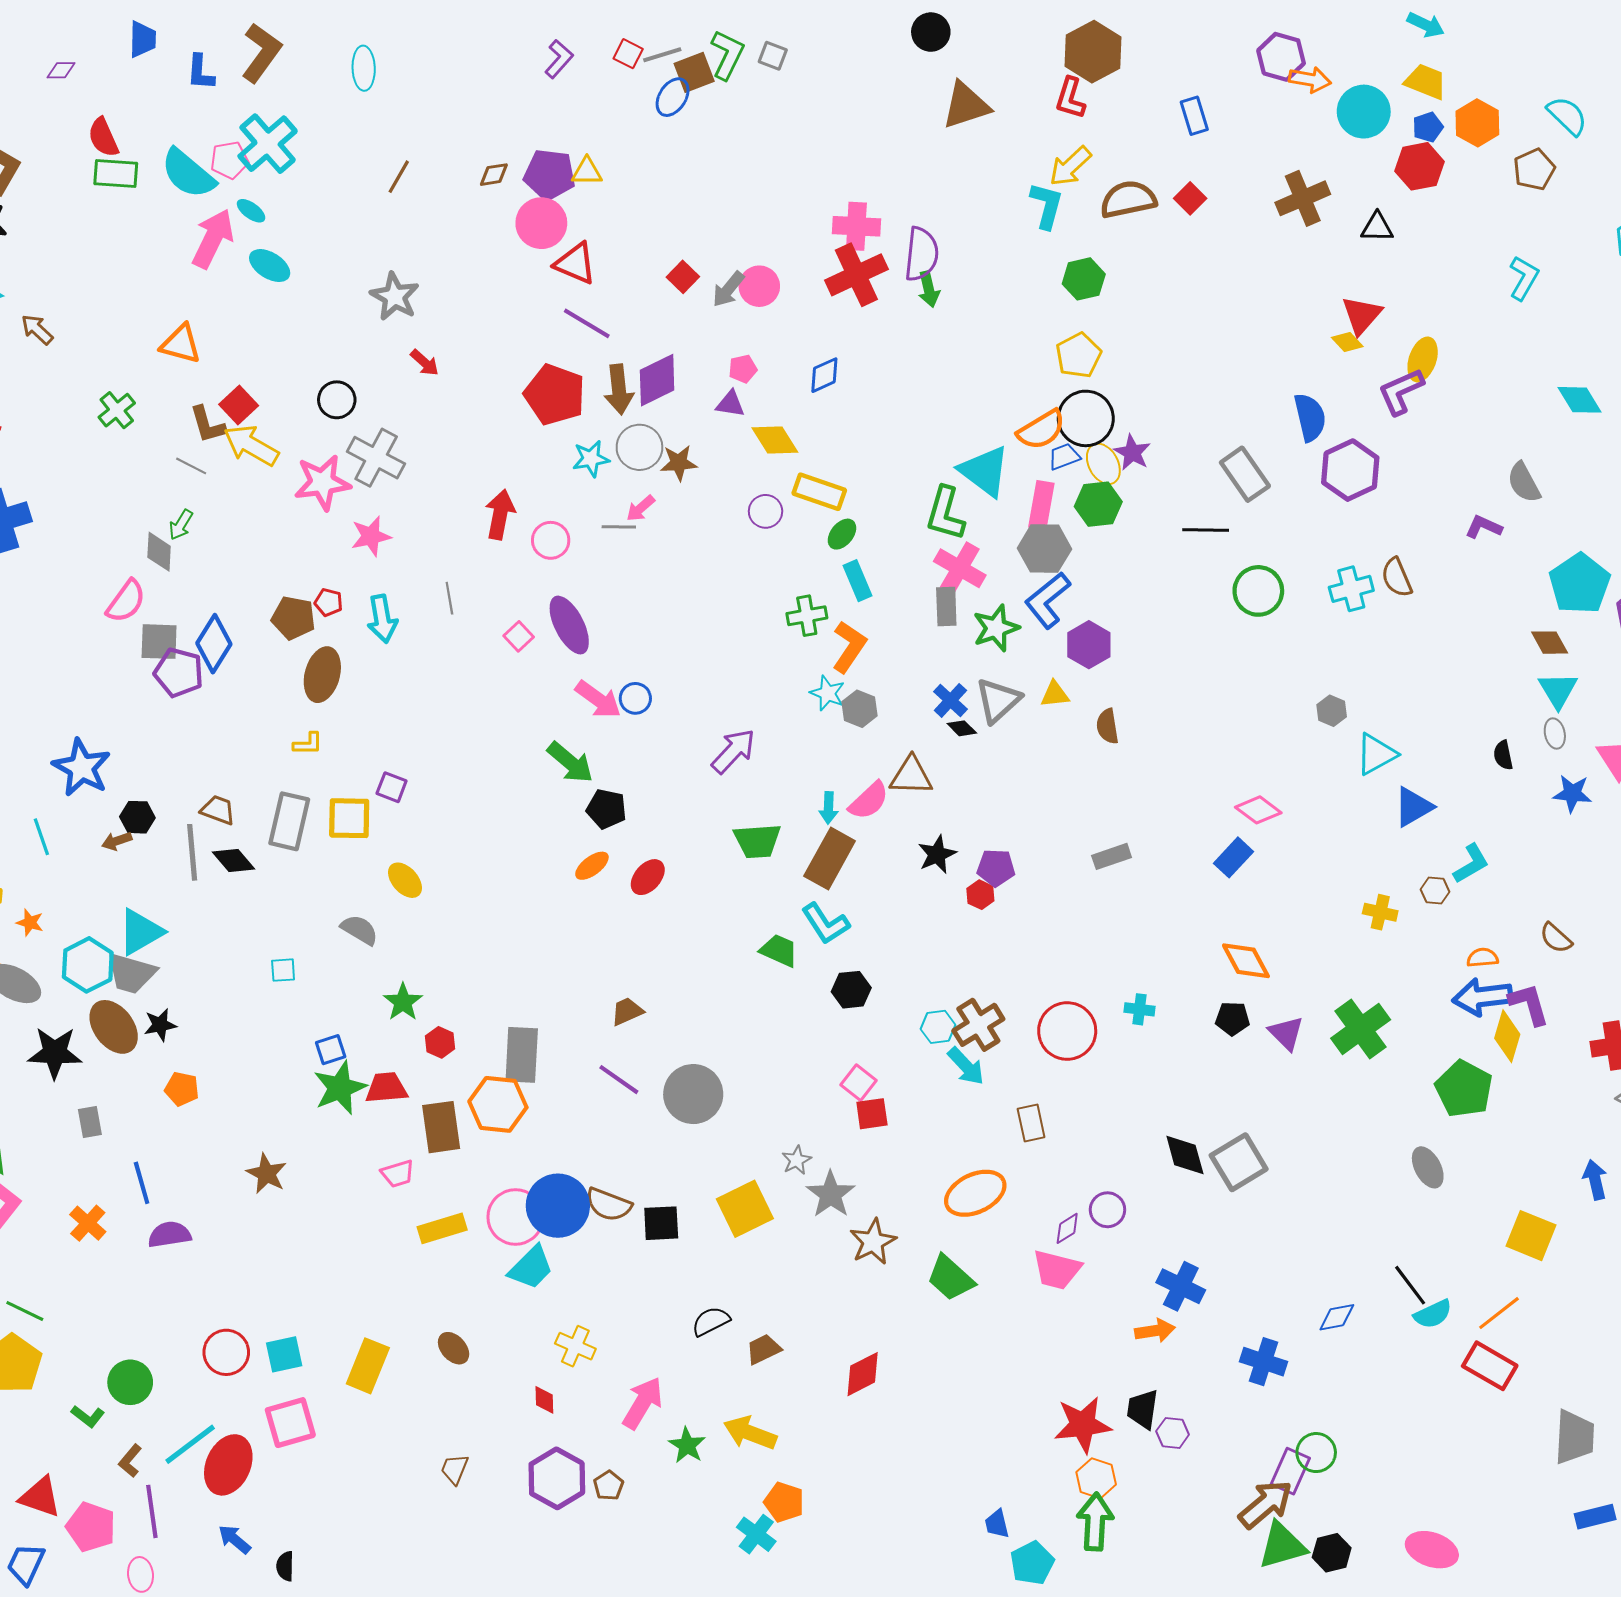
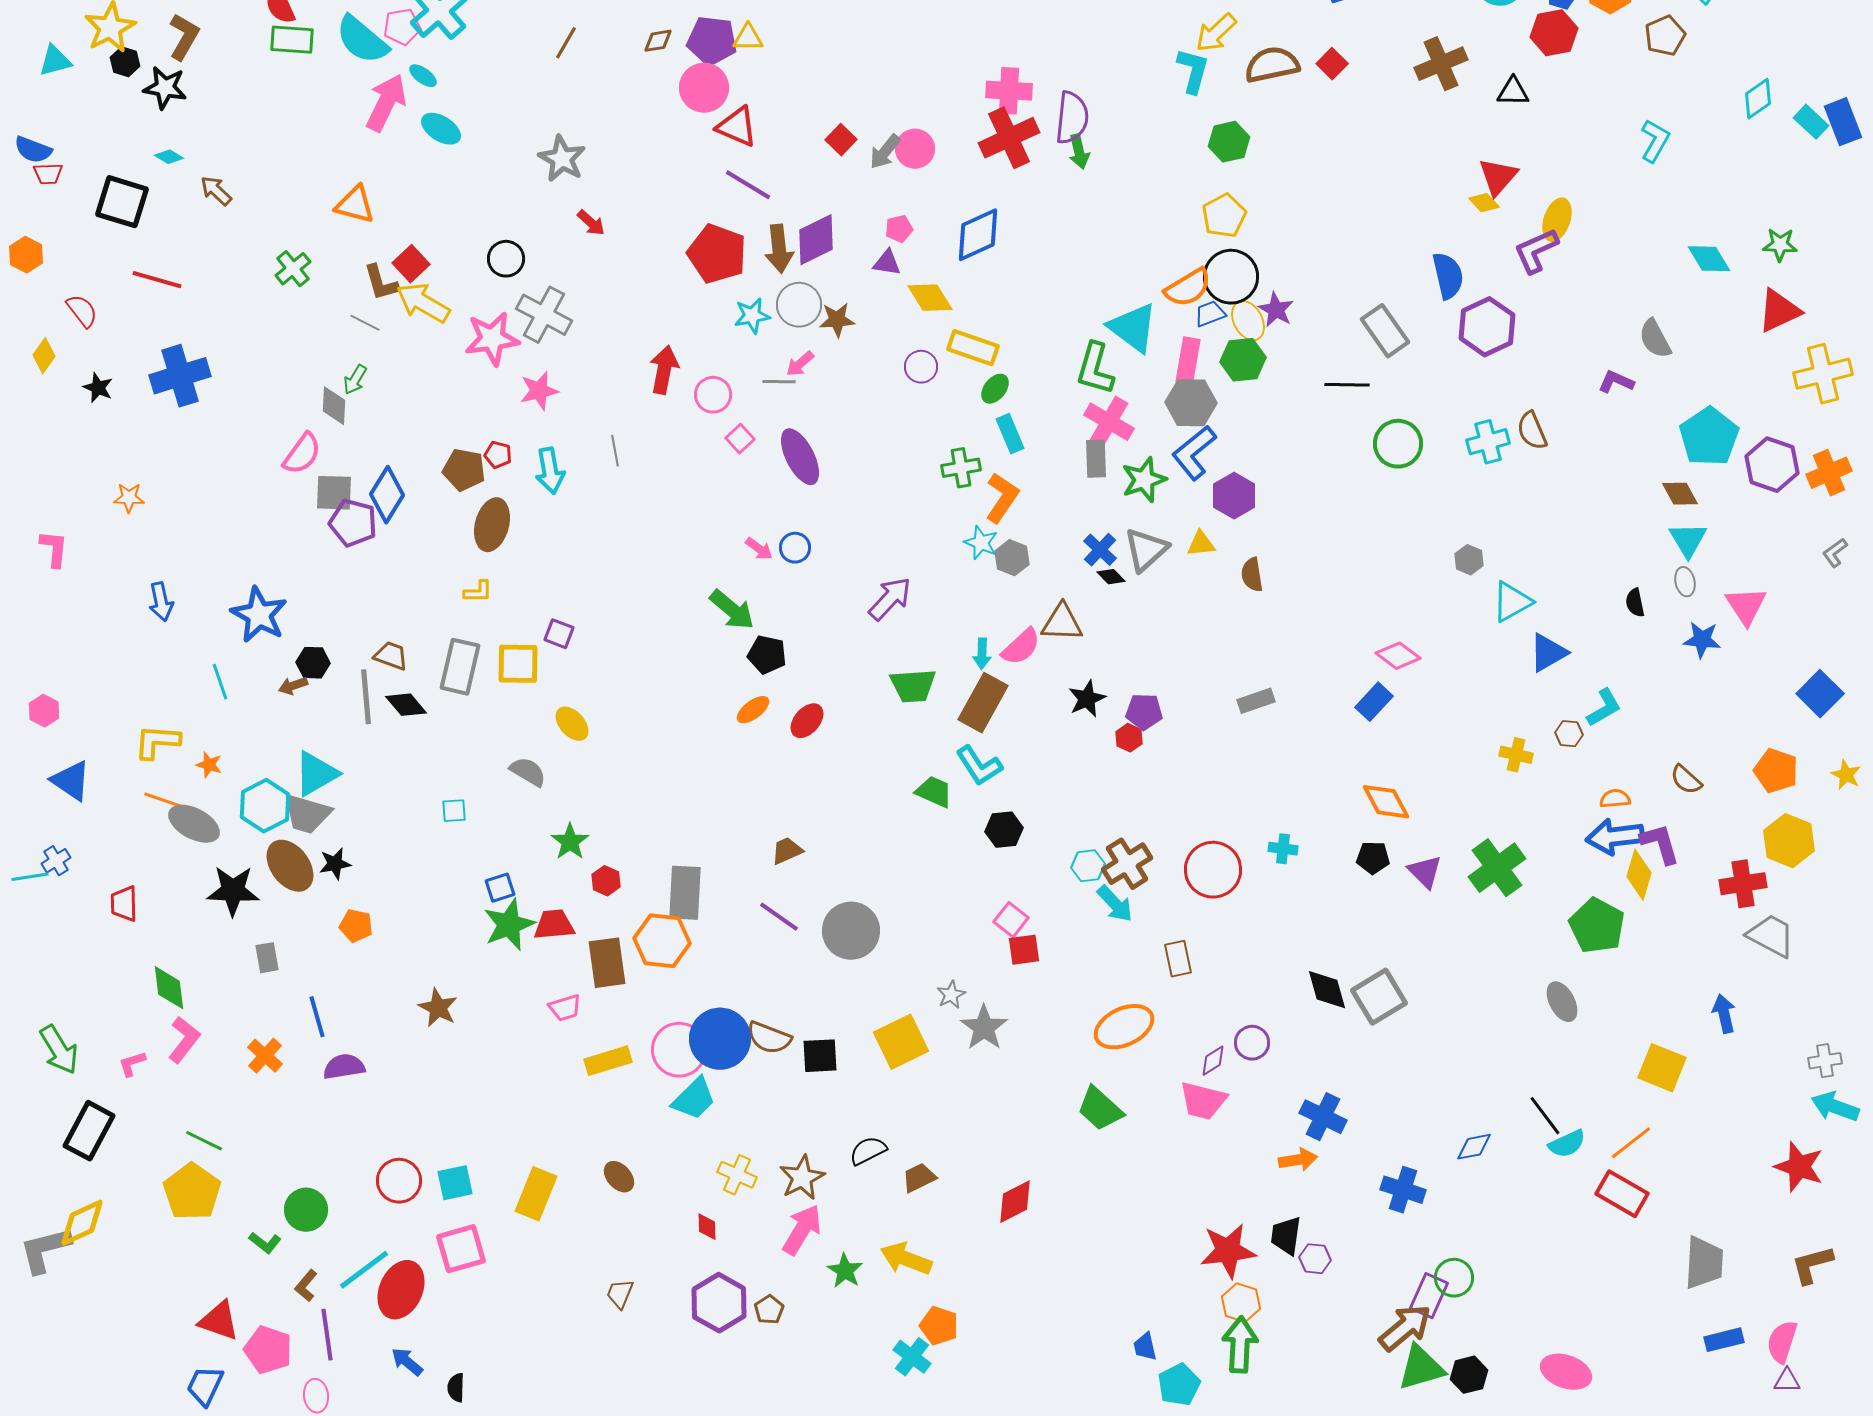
blue diamond: (824, 375) -> (978, 235), size x1.5
purple ellipse: (569, 625) -> (800, 457), moved
pink square: (519, 636) -> (740, 439), moved
pink arrow: (598, 699) -> (759, 549), size x0.6
brown star: (873, 1242) -> (802, 1178), moved

